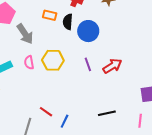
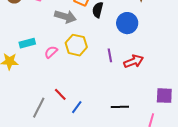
blue circle: (88, 31) -> (127, 23), moved
gray arrow: (25, 34) -> (65, 17), moved, turned -50
pink semicircle: (29, 63) -> (51, 52), moved, turned 48

